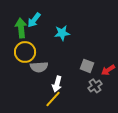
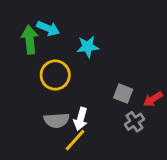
cyan arrow: (34, 20) -> (48, 28), turned -105
yellow circle: (25, 52) -> (55, 75), moved
gray semicircle: (39, 67) -> (57, 120), moved

